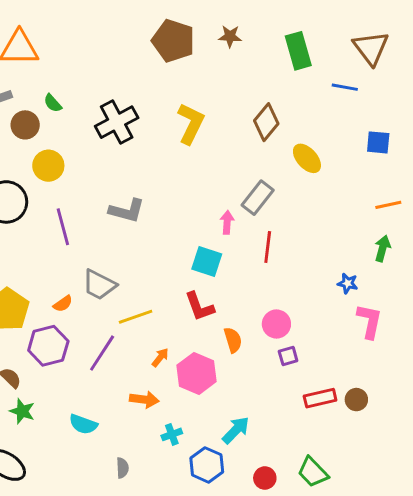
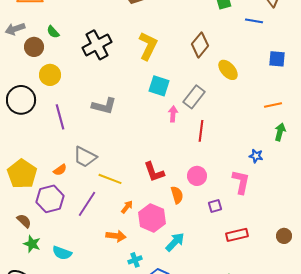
orange line: (388, 205) -> (273, 105), moved
cyan square: (207, 262) -> (159, 86), moved
yellow line: (136, 317) -> (110, 179), turned 40
pink L-shape: (369, 321) -> (241, 182), moved
pink circle: (276, 324) -> (197, 176), moved
brown circle: (356, 400) -> (284, 236), moved
cyan semicircle: (83, 424) -> (62, 253), moved
cyan arrow: (236, 430) -> (175, 242), moved

